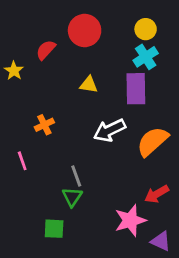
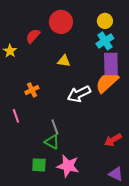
purple rectangle: (136, 89) -> (111, 64), moved
orange semicircle: (152, 141) -> (107, 82), moved
green triangle: (72, 197) -> (52, 142), turned -35
pink star: (130, 220) -> (68, 166), moved, turned 30

